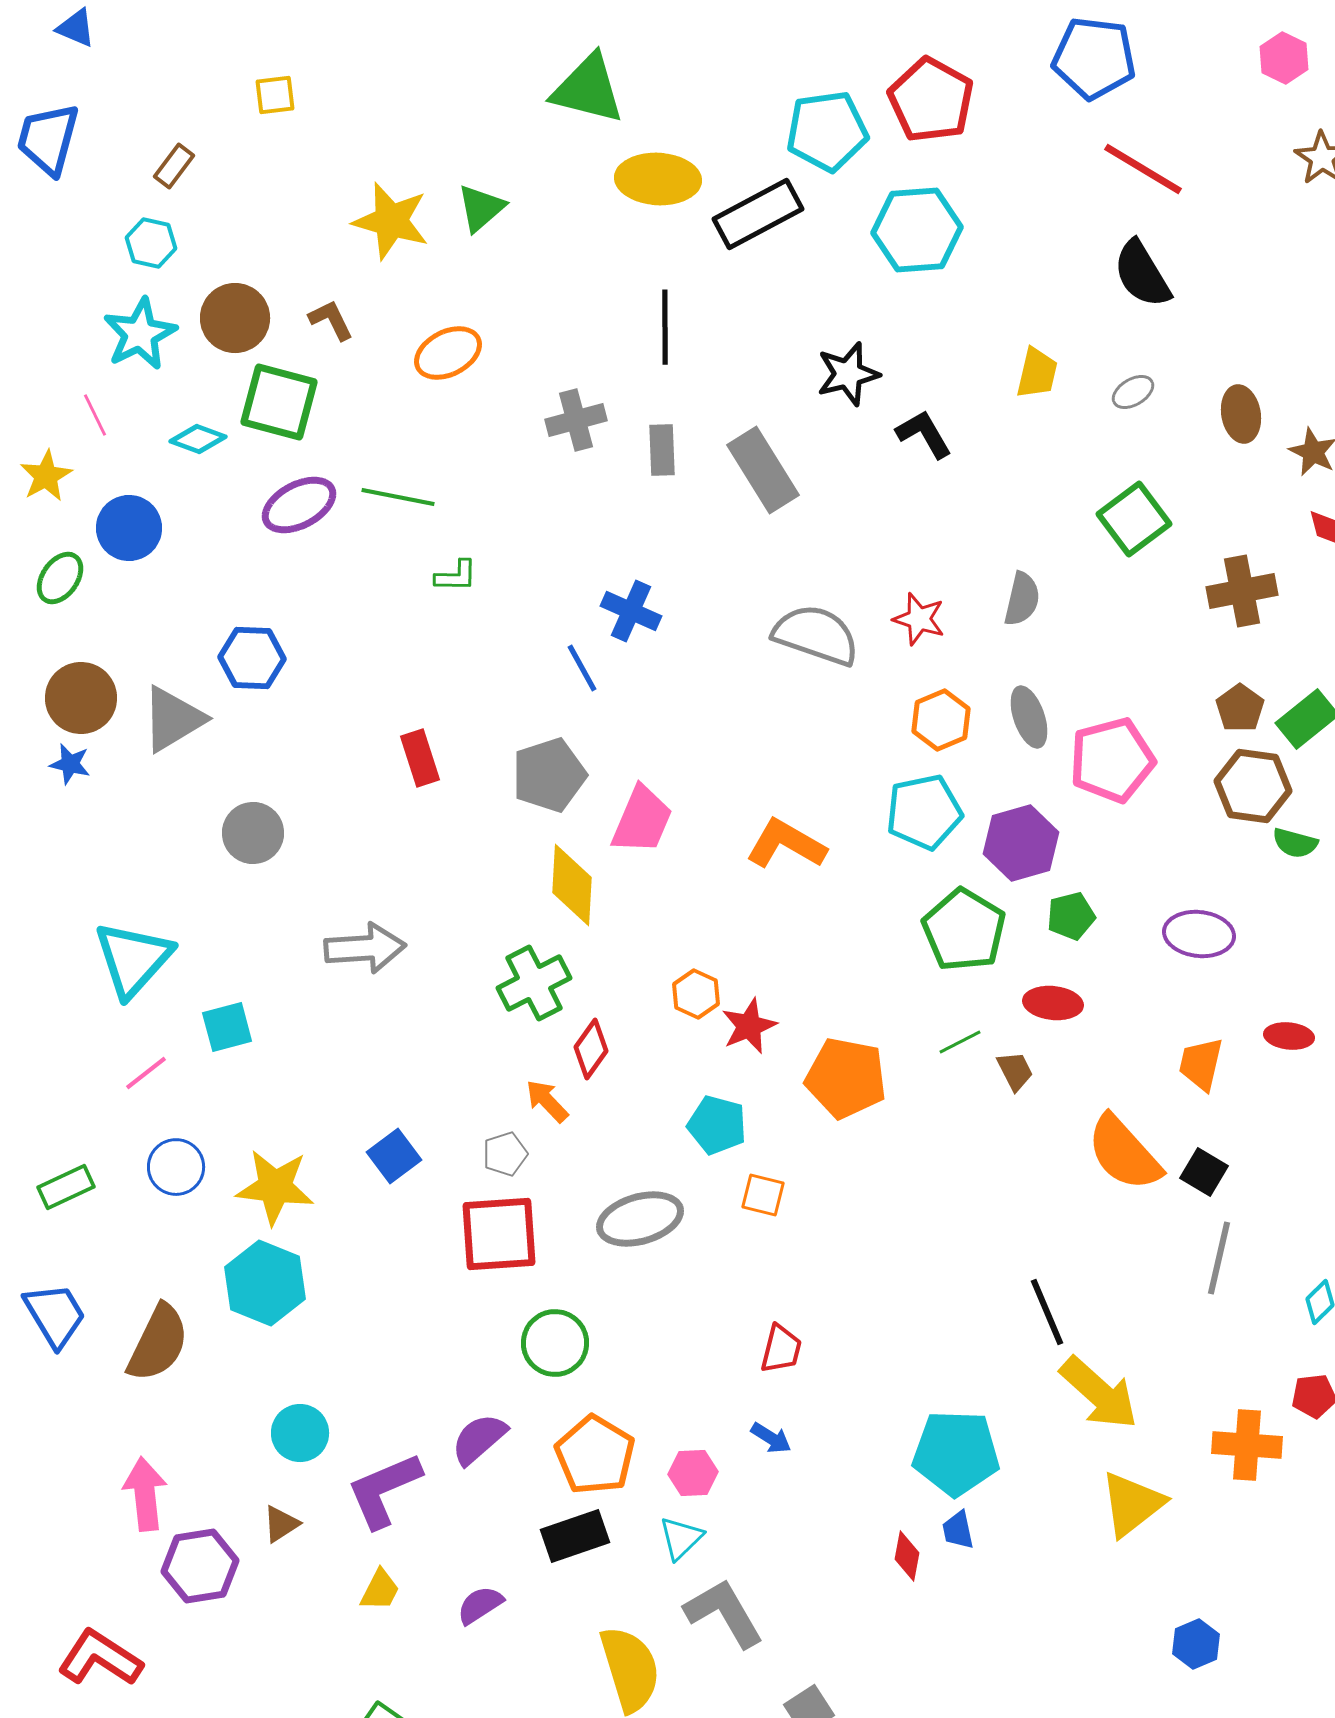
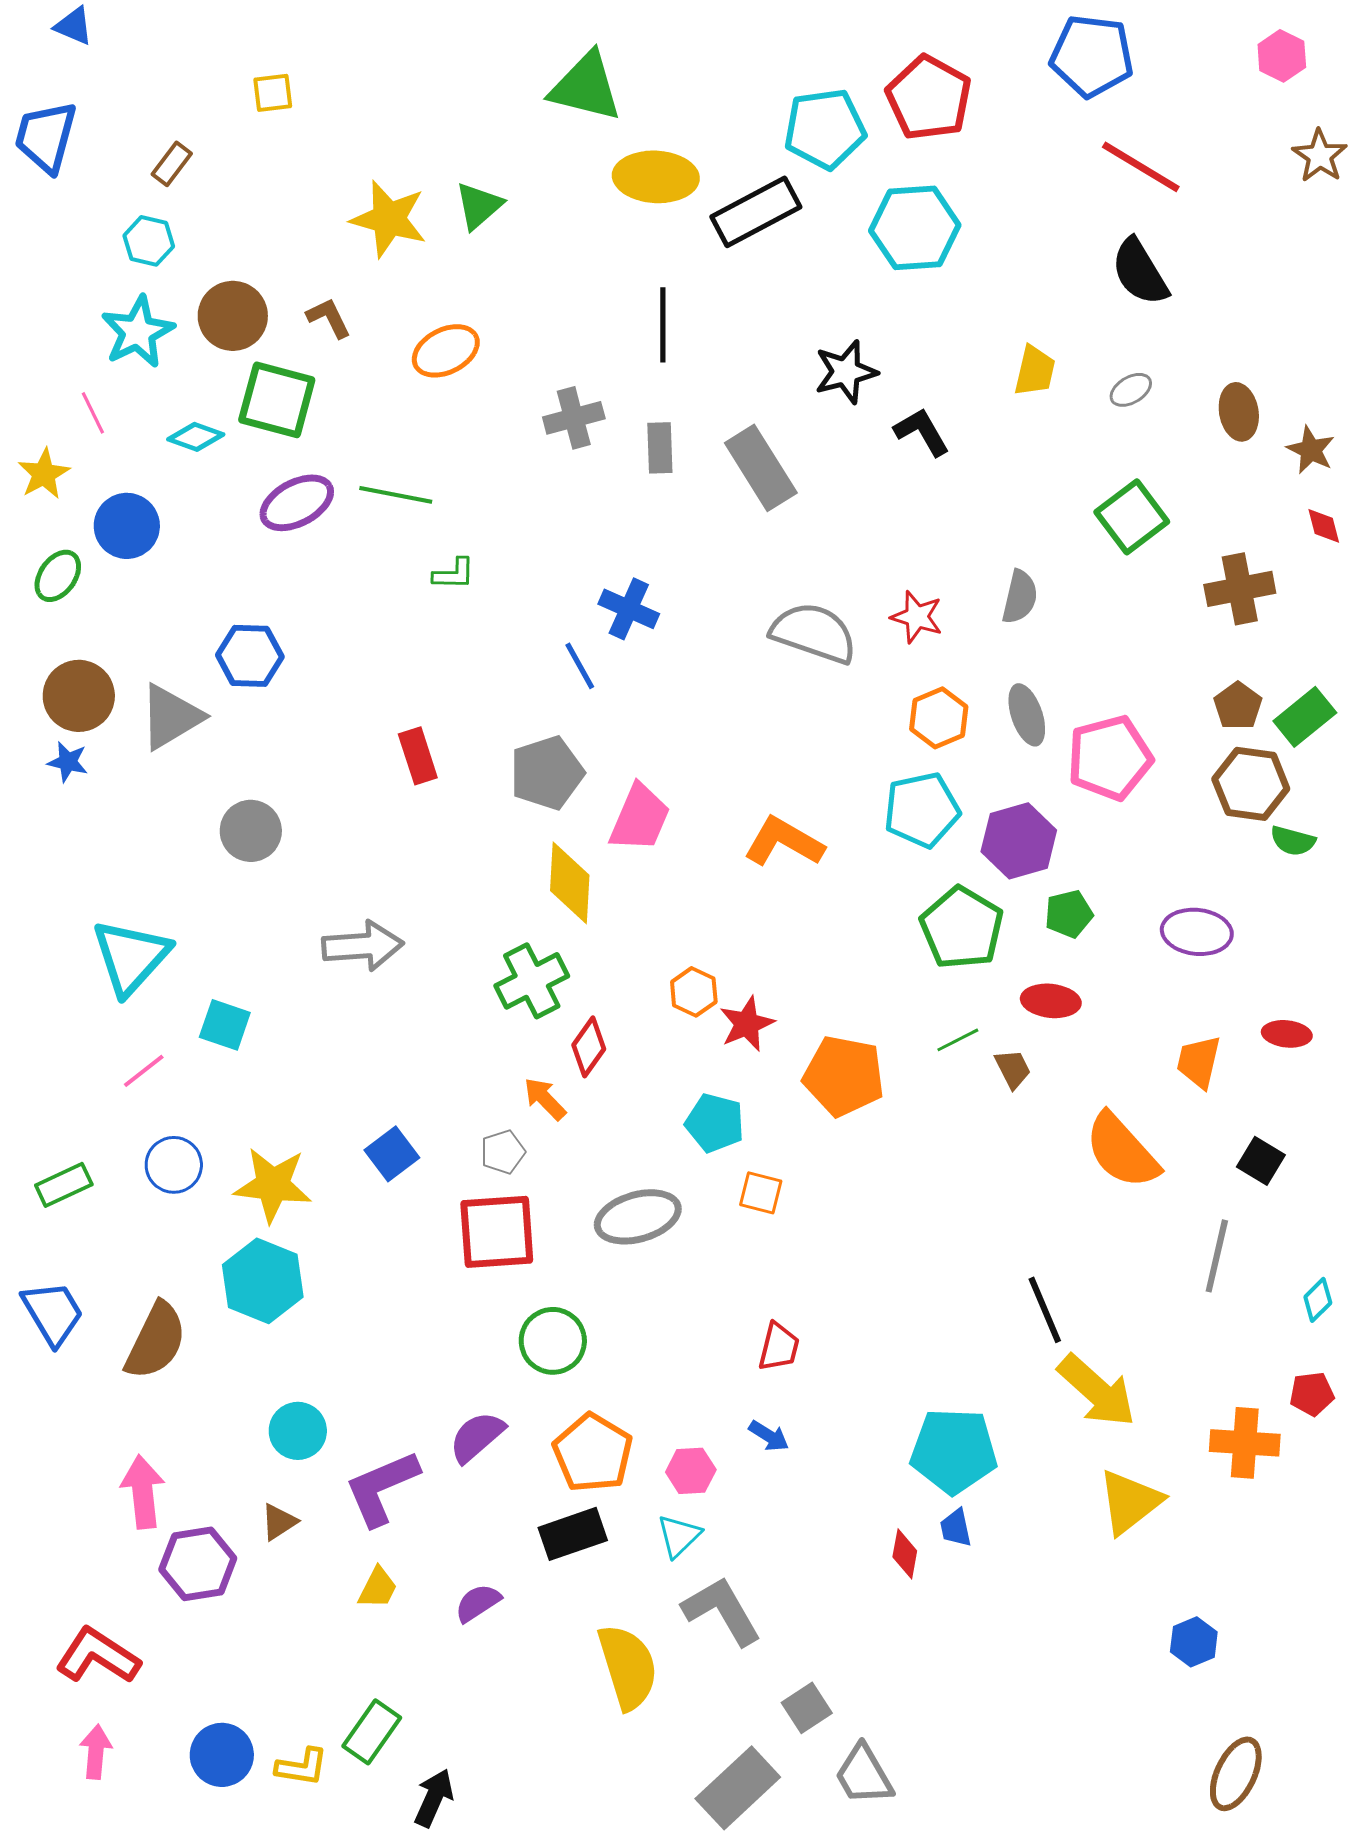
cyan square: (227, 1027) -> (225, 1025), turned 34
black square: (1204, 1172) -> (1261, 1161), moved

